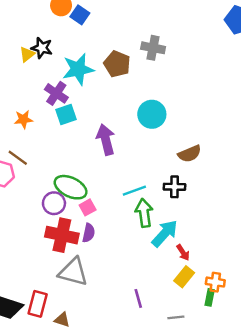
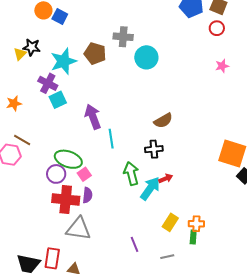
cyan circle: (152, 114) -> (146, 57), moved
orange star: (23, 119) -> (14, 103), moved
cyan line: (134, 191) -> (111, 139), moved, turned -72
red arrow: (183, 253) -> (166, 178), moved, turned -72

